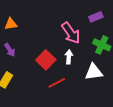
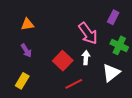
purple rectangle: (96, 17) -> (113, 17), turned -40
white triangle: (94, 72) -> (111, 73), turned -30

